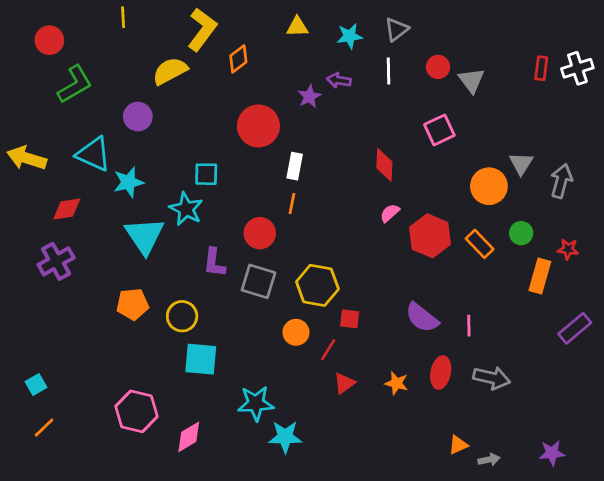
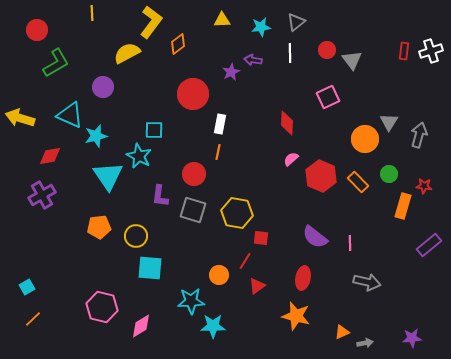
orange circle: (296, 332) -> (219, 275), moved
red ellipse: (441, 373) -> (303, 278), moved
orange star: (396, 383) -> (296, 316), moved, size x1.6

